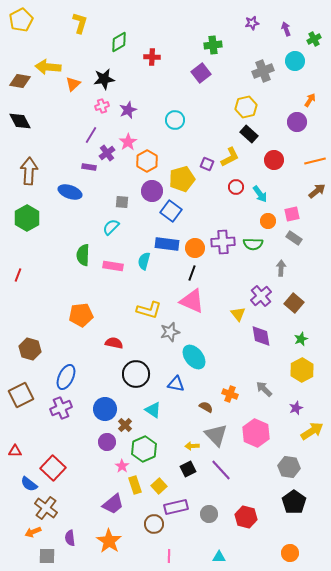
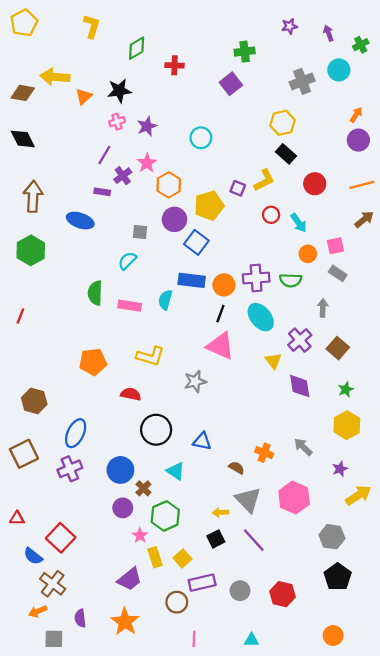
purple circle: (297, 122) -> (358, 140), moved
yellow L-shape: (149, 310) -> (150, 356), moved
cyan ellipse: (194, 357) -> (261, 317), moved

